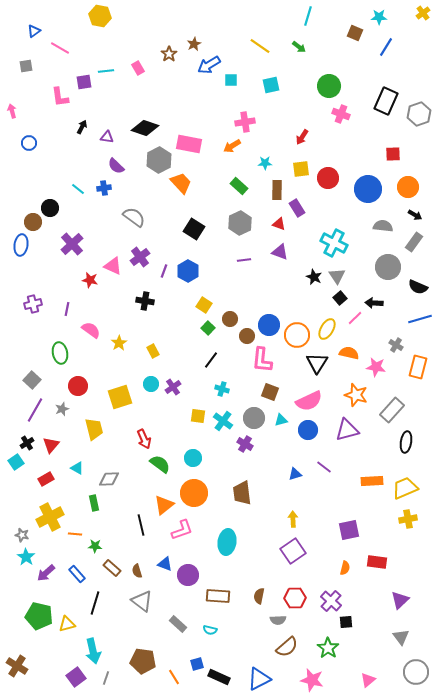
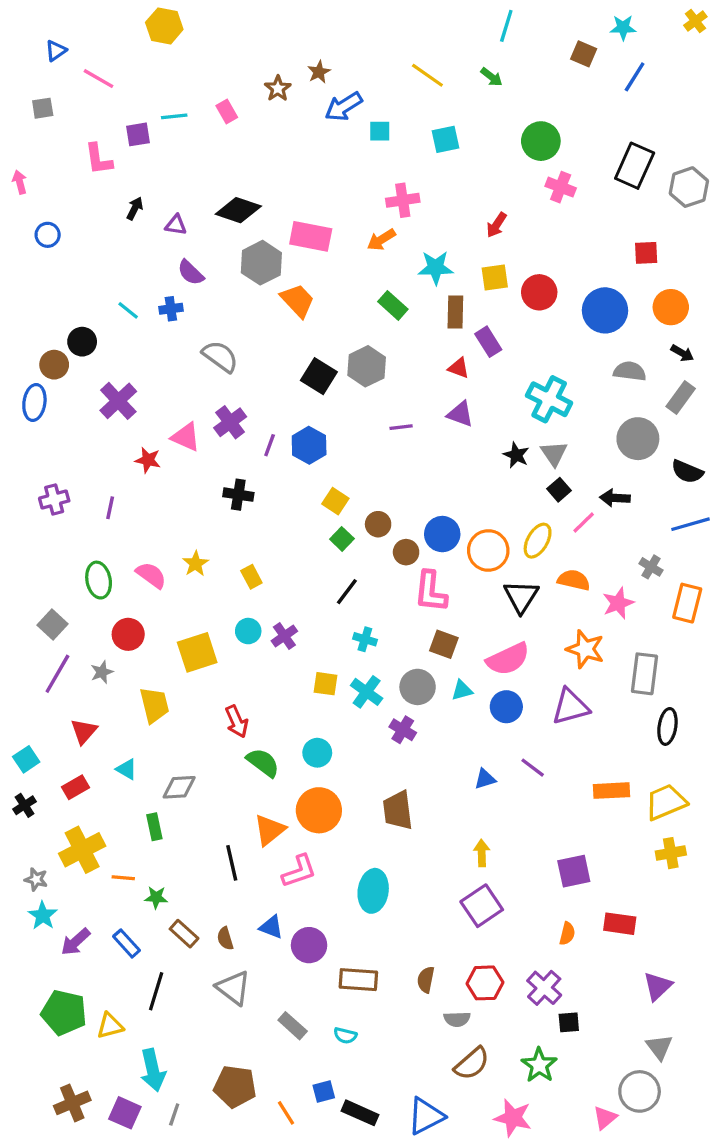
cyan star: (265, 163) -> (436, 268), size x1.5
gray hexagon: (240, 223) -> (367, 366), moved
pink semicircle: (91, 330) -> (151, 575), moved
pink star: (376, 367) -> (618, 603), turned -30
gray rectangle: (392, 410) -> (644, 674), turned -35
black cross: (27, 443) -> (25, 805), moved
brown cross: (17, 666) -> (72, 1103), moved, turned 35
gray circle: (416, 672) -> (640, 1091), moved
purple square: (76, 677) -> (125, 1113), turned -30

